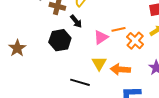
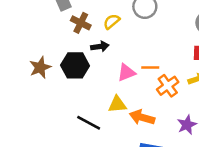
black arrow: (76, 21) -> (100, 46), turned -72
brown star: (17, 48) -> (40, 67), moved
yellow triangle: (99, 63) -> (117, 104), turned 42

